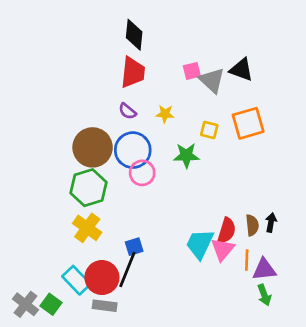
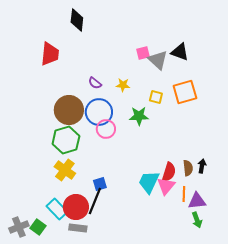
black diamond: (134, 35) -> (77, 20), moved
red trapezoid: (133, 72) -> (50, 54), moved
gray cross: (25, 304) -> (19, 227), turned 30

